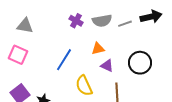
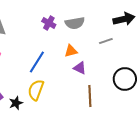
gray line: (125, 24) -> (106, 41), moved
black circle: (140, 63) -> (125, 79), moved
yellow semicircle: (84, 86) -> (36, 90), moved, turned 45

